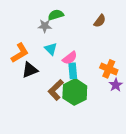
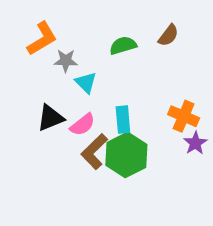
green semicircle: (56, 15) -> (123, 45), moved
gray star: (45, 26) -> (66, 61), moved
orange L-shape: (20, 53) -> (42, 39), moved
pink semicircle: (70, 58) -> (83, 125), moved

